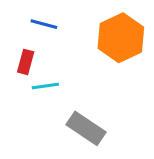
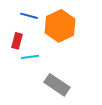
orange hexagon: (121, 38) -> (60, 26), moved

